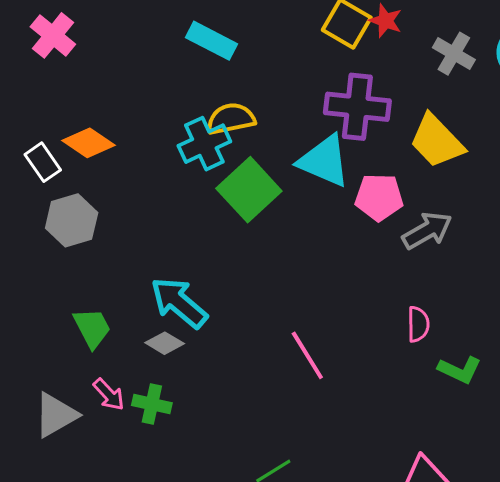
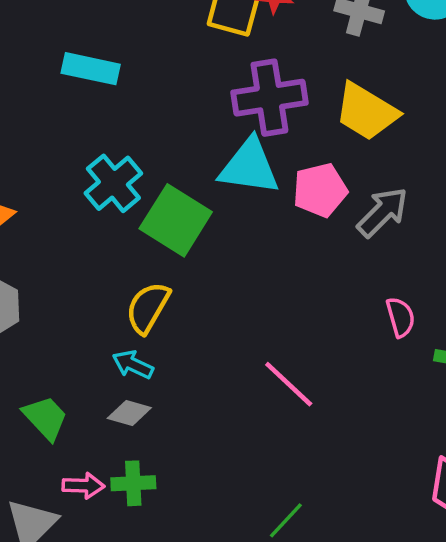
yellow semicircle: (231, 119) -> (148, 308), moved, turned -33
cyan arrow: (179, 303) -> (133, 365), size x0.6
pink arrow: (109, 394) -> (83, 486), turned -30

